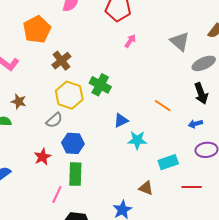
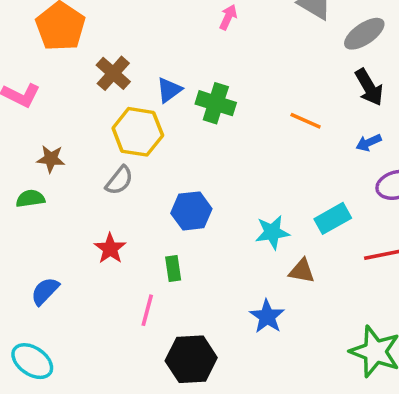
green cross: (100, 85) -> (216, 103), moved
blue triangle: (121, 120) -> (169, 90), moved
cyan star: (137, 140) -> (272, 232), moved
blue hexagon: (73, 143) -> (191, 211), moved
green rectangle: (75, 174) -> (173, 269), size x0.6

